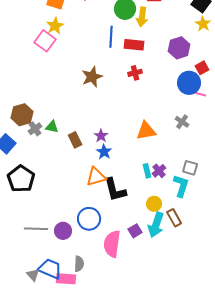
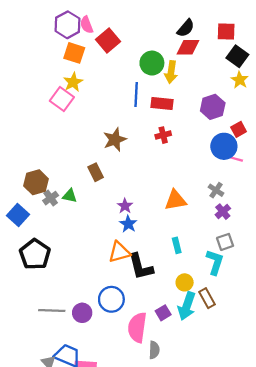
brown rectangle: (75, 140) -> (96, 172), moved
gray square: (190, 168) -> (225, 242), turned -35
purple cross: (159, 171) -> (223, 212), moved
gray semicircle: (79, 264) -> (154, 350), moved

